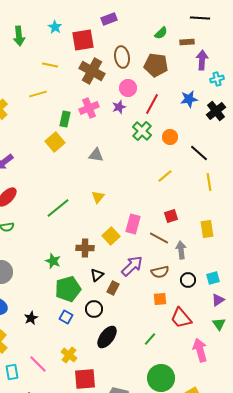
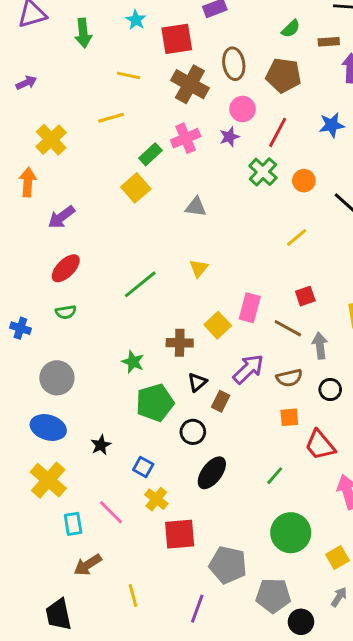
green rectangle: (65, 119) -> (150, 154), turned 35
blue square: (66, 317) -> (143, 467), moved

